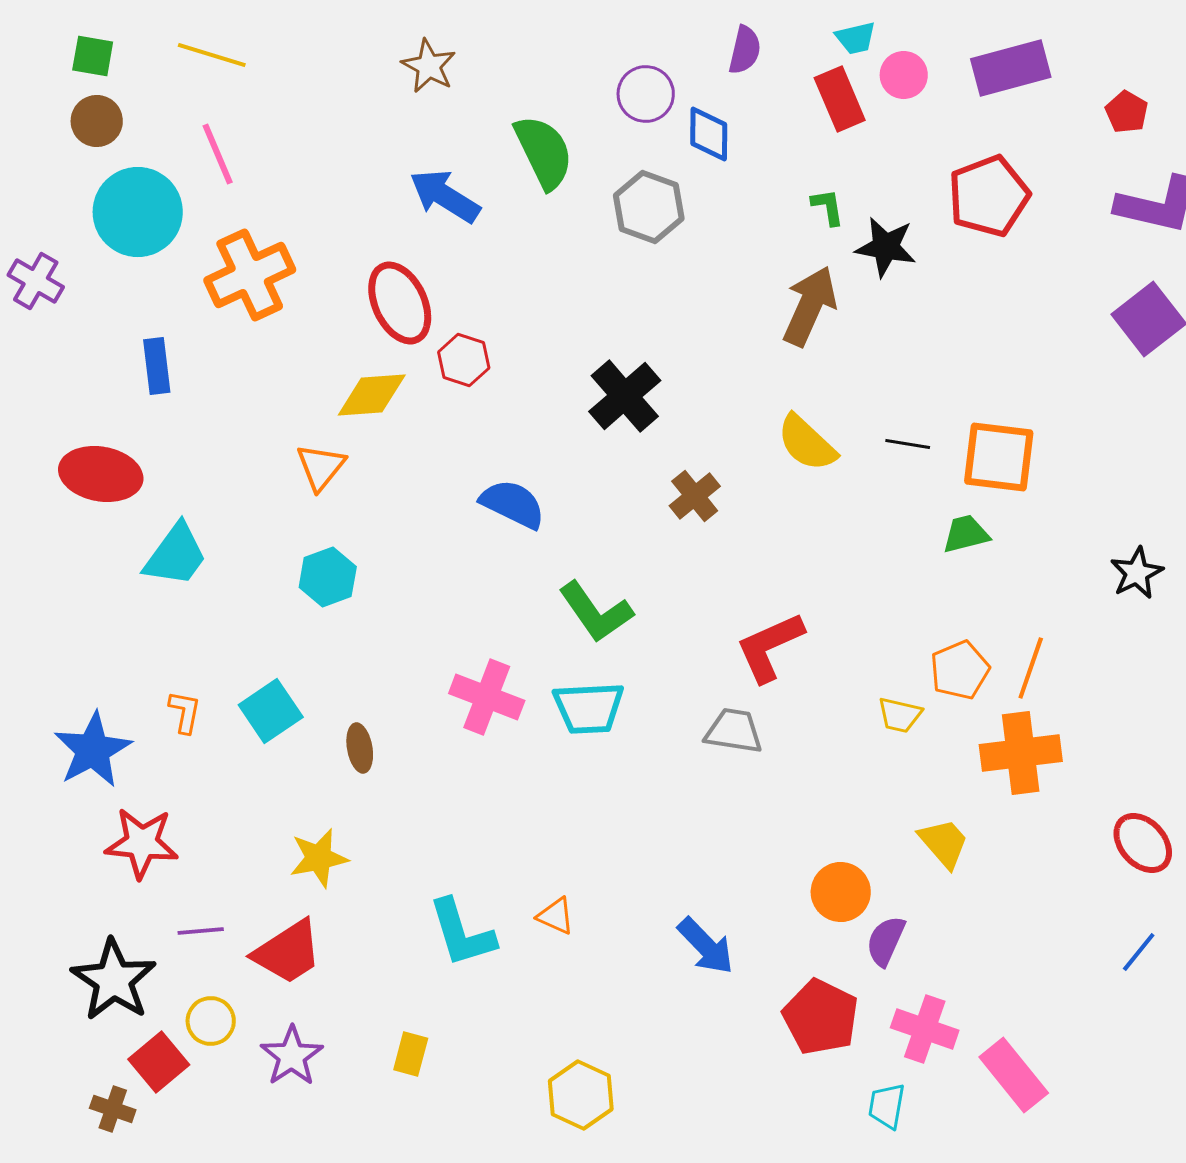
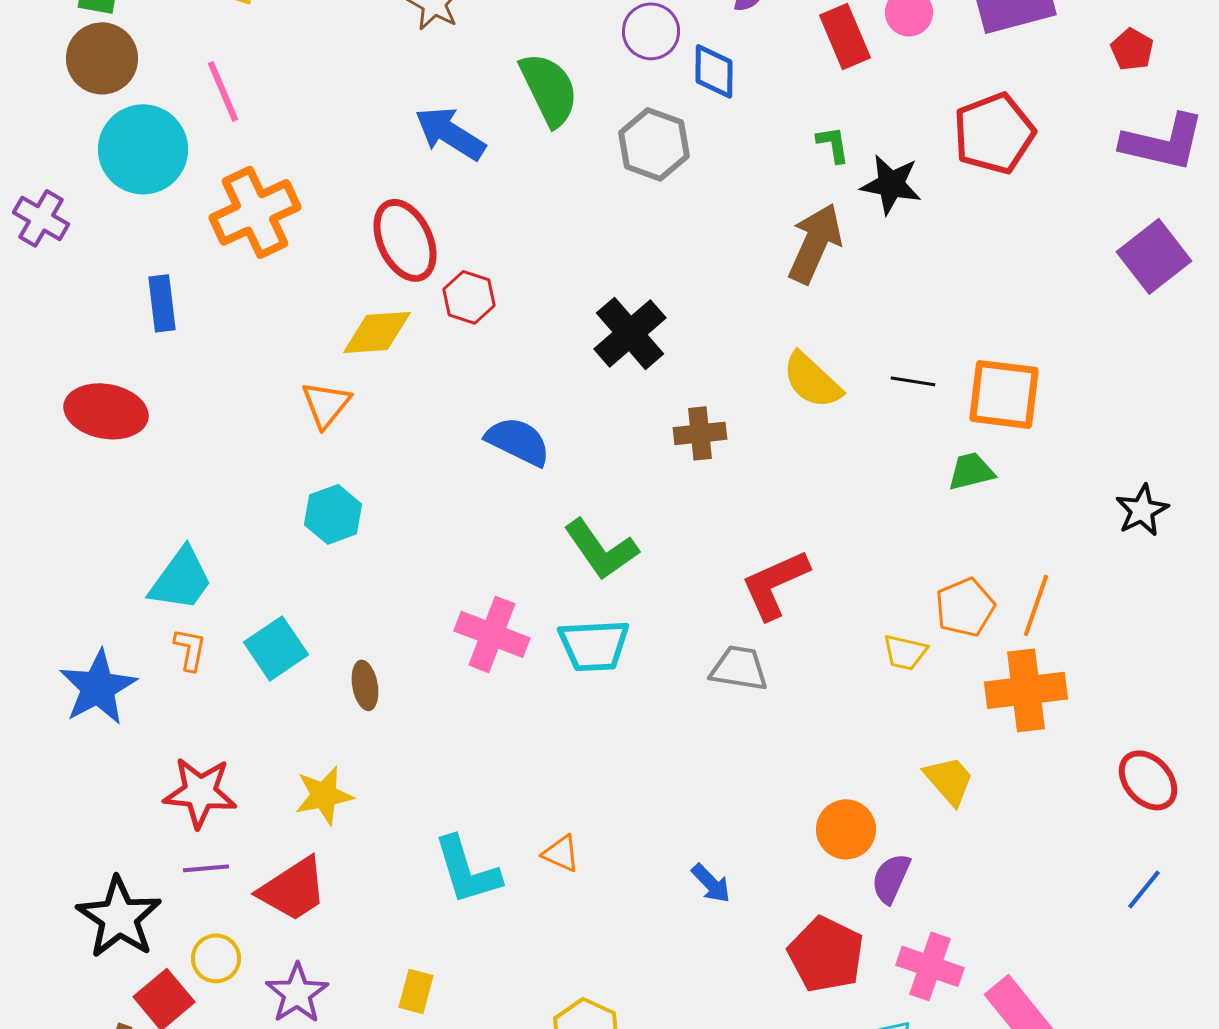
brown circle: (97, 121) -> (102, 58), size x1.4
brown cross: (695, 496) -> (700, 433), turned 33
cyan trapezoid: (176, 555) -> (181, 579), moved
red star: (142, 843) -> (200, 792), moved
blue arrow: (706, 946) -> (711, 883), size x0.7

